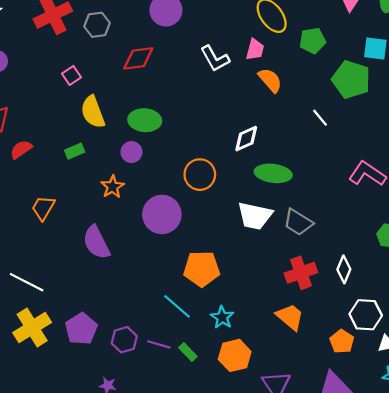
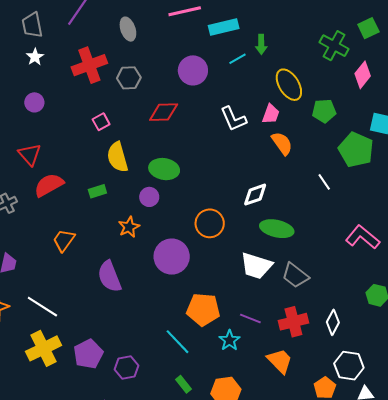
red semicircle: (21, 149) -> (49, 185), size x1.4
cyan star: (222, 317) -> (229, 340), moved
purple line: (159, 344) -> (250, 319), moved

